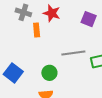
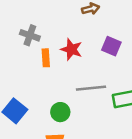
red star: (52, 13) -> (71, 49), moved

